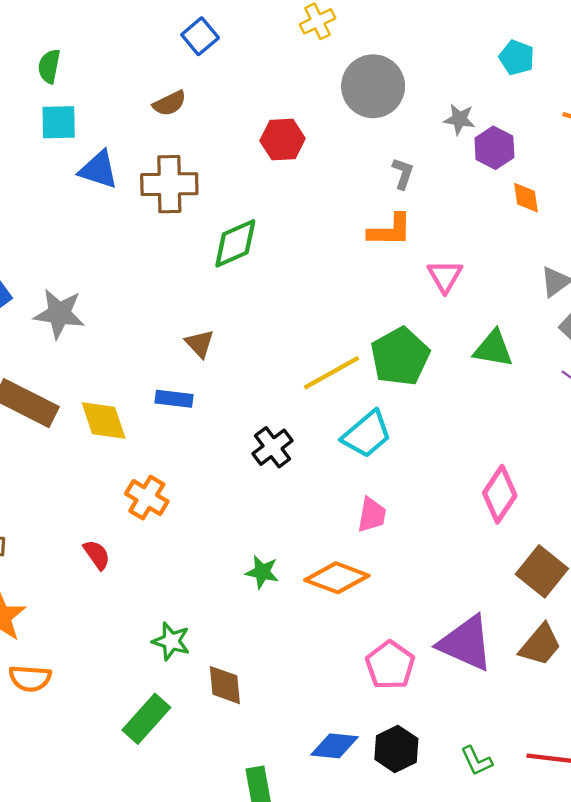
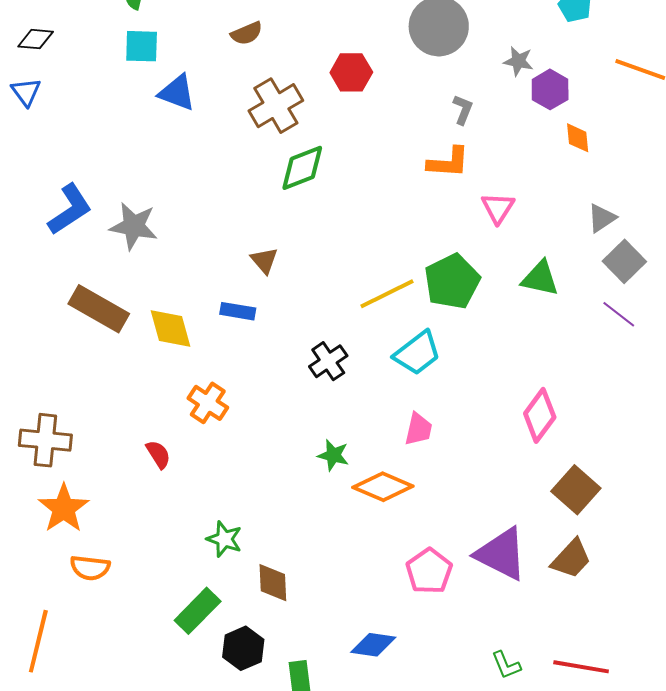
brown cross: (169, 184) -> (276, 106), moved, turned -32
green star: (262, 572) -> (333, 455), moved
black hexagon: (396, 749) -> (243, 648), moved

